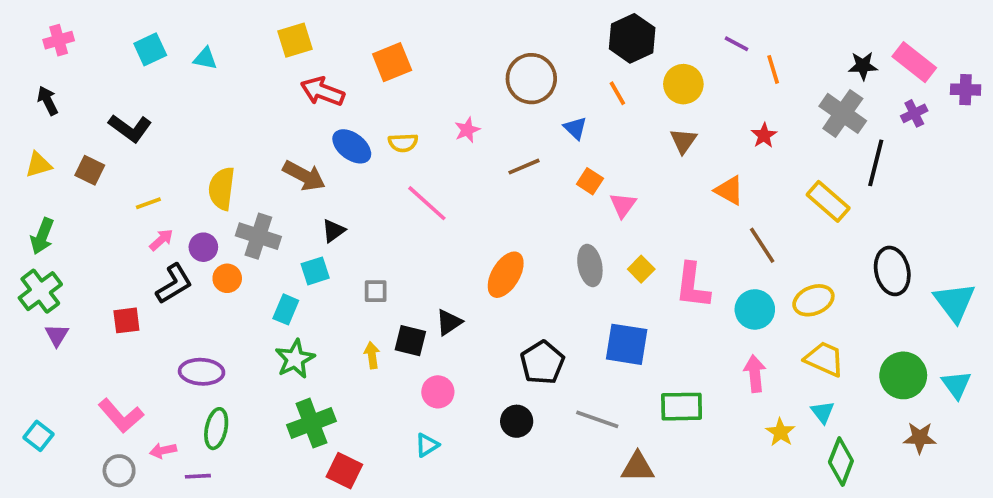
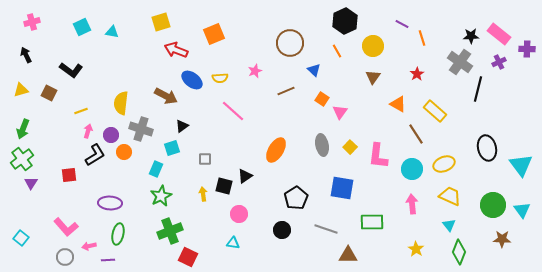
yellow rectangle: (828, 201) -> (435, 111), moved
pink arrow: (161, 240) -> (88, 131), turned -32
yellow star: (780, 432) -> (416, 249), moved
cyan triangle: (427, 445) -> (233, 243), turned 40

